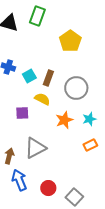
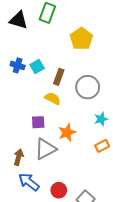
cyan square: (29, 76) -> (37, 67), moved
purple square: (22, 113) -> (38, 122), moved
orange star: (64, 120) -> (67, 132), moved
blue arrow: (19, 180) -> (29, 182), turned -30

